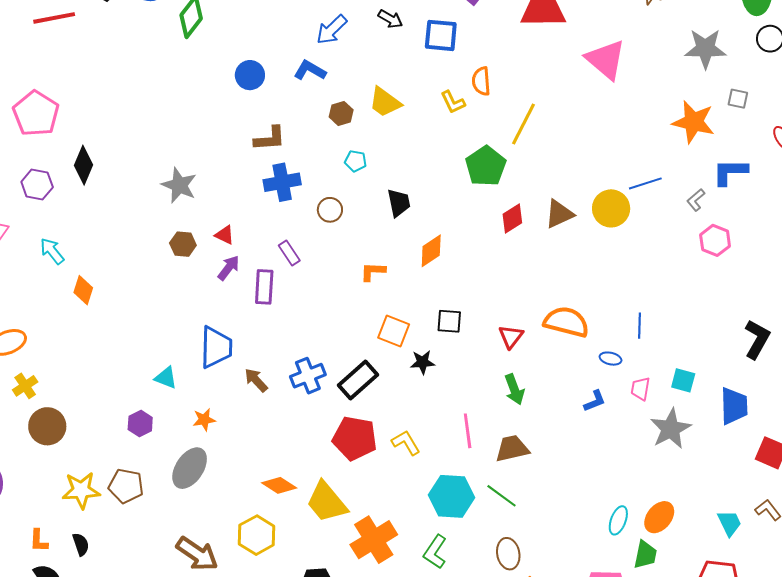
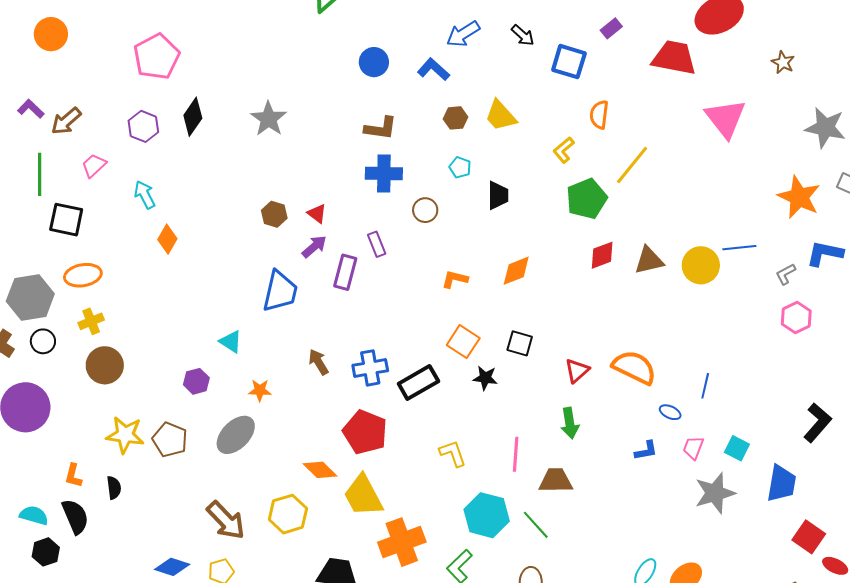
yellow L-shape: (453, 102) -> (564, 150), moved, turned 64
gray star: (179, 185) -> (269, 119), moved
black trapezoid: (399, 203) -> (498, 195), moved
blue trapezoid: (216, 347) -> (280, 291), moved
red pentagon: (355, 438) -> (365, 432), moved

